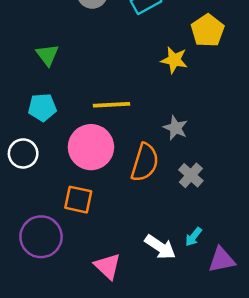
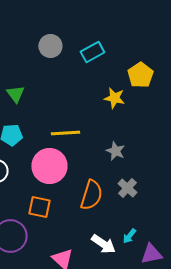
orange semicircle: (145, 162) -> (91, 195), moved

